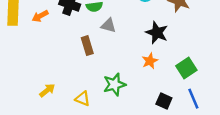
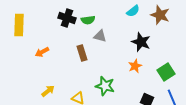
orange arrow: (40, 16) -> (42, 52), moved
green star: (114, 84) -> (105, 86), turned 30

